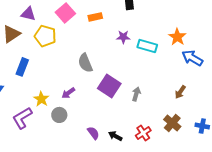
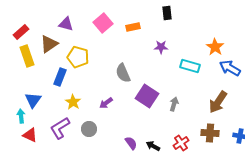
yellow pentagon: (45, 36) -> (78, 57), moved
cyan rectangle: (147, 46) -> (190, 66), moved
brown arrow: (180, 92) -> (218, 102), size x1.6
yellow star: (41, 99) -> (73, 102), moved
gray circle: (59, 115) -> (89, 129), moved
brown cross: (172, 123) -> (210, 133), turned -36

